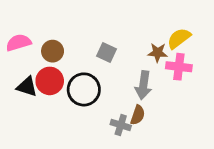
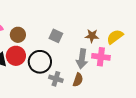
yellow semicircle: (179, 38) -> (115, 37), moved
pink cross: (179, 67) -> (101, 57), moved
gray cross: (121, 125) -> (56, 79), moved

